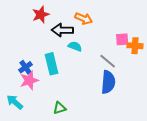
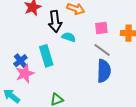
black arrow: (62, 30) -> (55, 21), turned -95
pink square: (122, 39) -> (101, 28), moved

